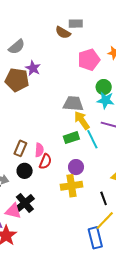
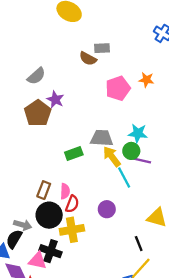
brown pentagon: (17, 80) -> (38, 113), turned 30
green circle: (104, 87) -> (131, 151), moved
green rectangle: (71, 138) -> (74, 153), moved
black circle: (25, 171) -> (49, 215), size x1.5
yellow cross: (71, 186) -> (72, 230), moved
black cross: (25, 203) -> (51, 251), turned -30

